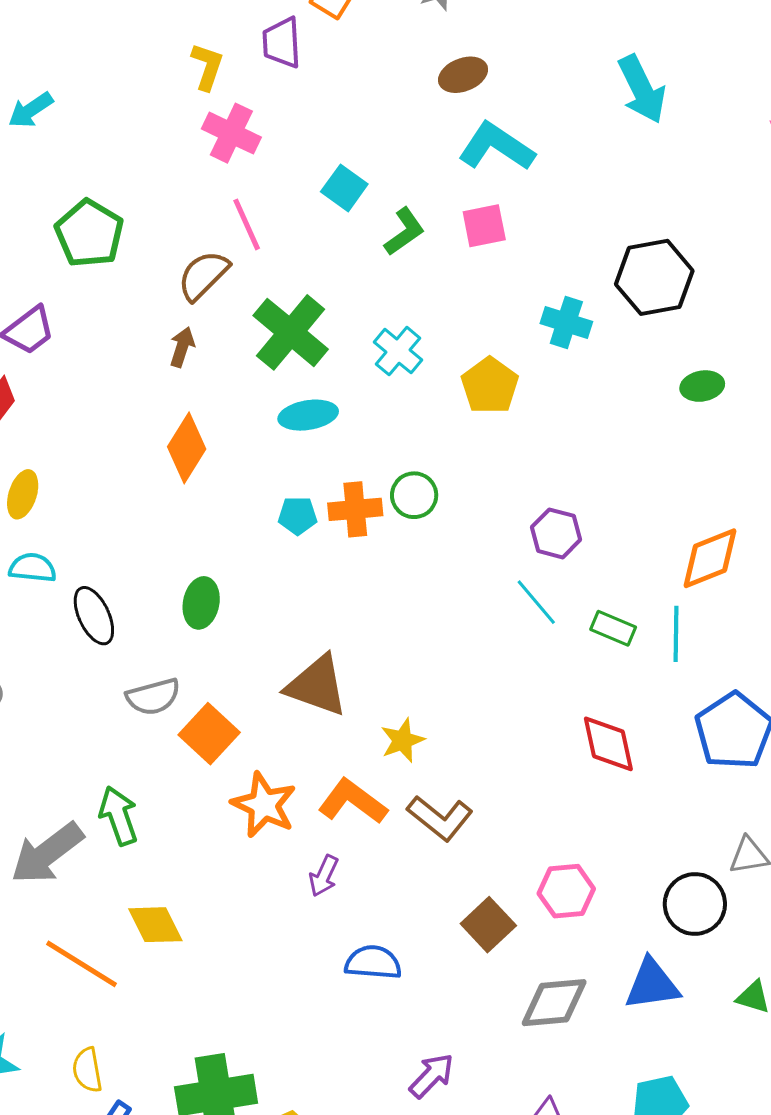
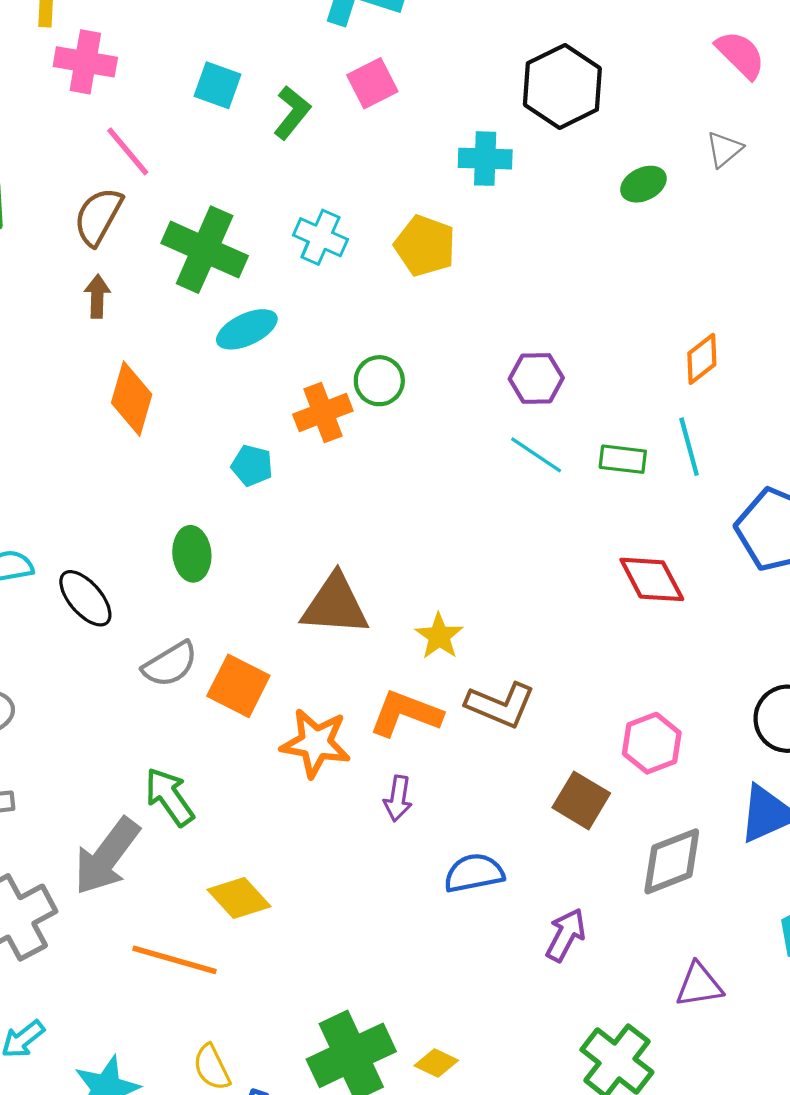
cyan pentagon: (298, 516) -> (252, 466), moved, turned 30
orange diamond: (710, 558) -> (702, 359), size x0.7
purple arrow: (432, 1076) -> (566, 935), moved

